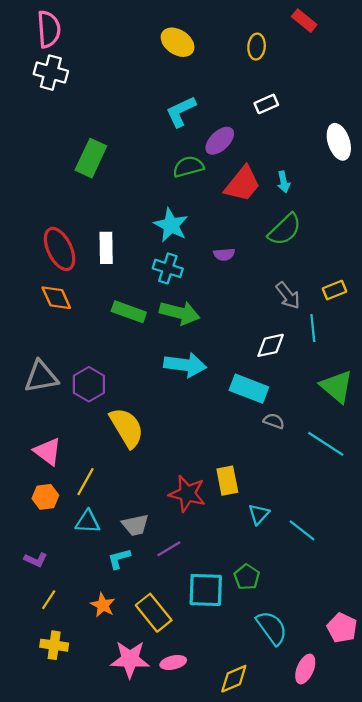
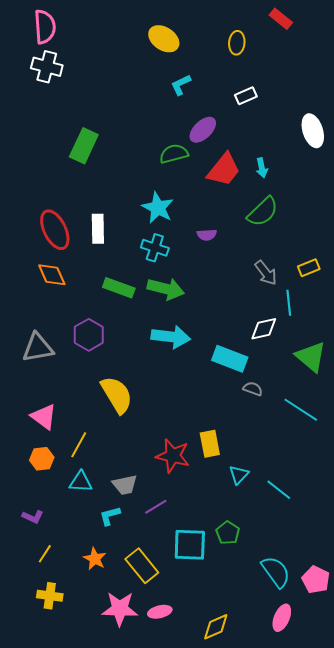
cyan L-shape: (181, 111) -> (181, 85), moved, size x0.7
white diamond: (271, 345) -> (264, 329), moved
purple hexagon: (89, 384) -> (89, 335), moved
cyan semicircle: (272, 628) -> (276, 572), moved

